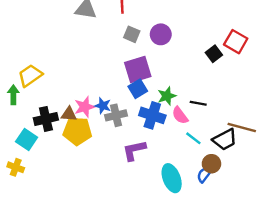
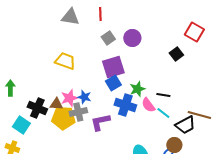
gray square: (132, 34) -> (108, 38), turned 32
red square: (236, 42) -> (194, 32), moved
yellow trapezoid: (30, 75) -> (65, 61), moved, turned 55
gray cross: (116, 115) -> (78, 112), moved
black cross: (46, 119) -> (37, 108), turned 36
cyan line: (193, 138) -> (163, 113), moved
purple L-shape: (134, 150) -> (100, 122), moved

